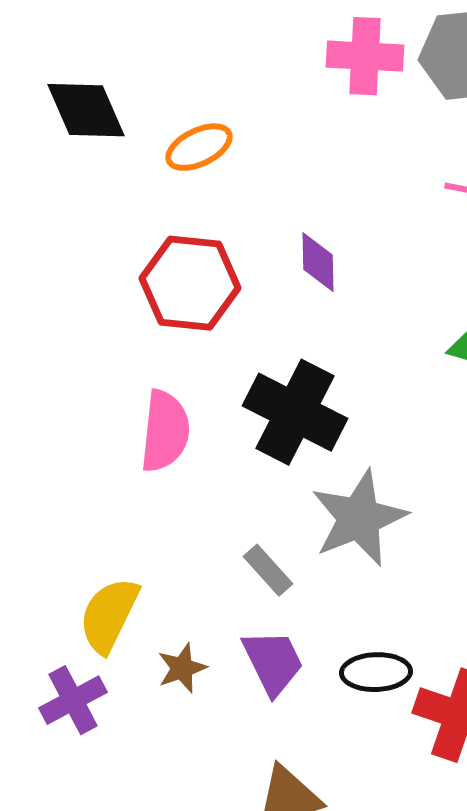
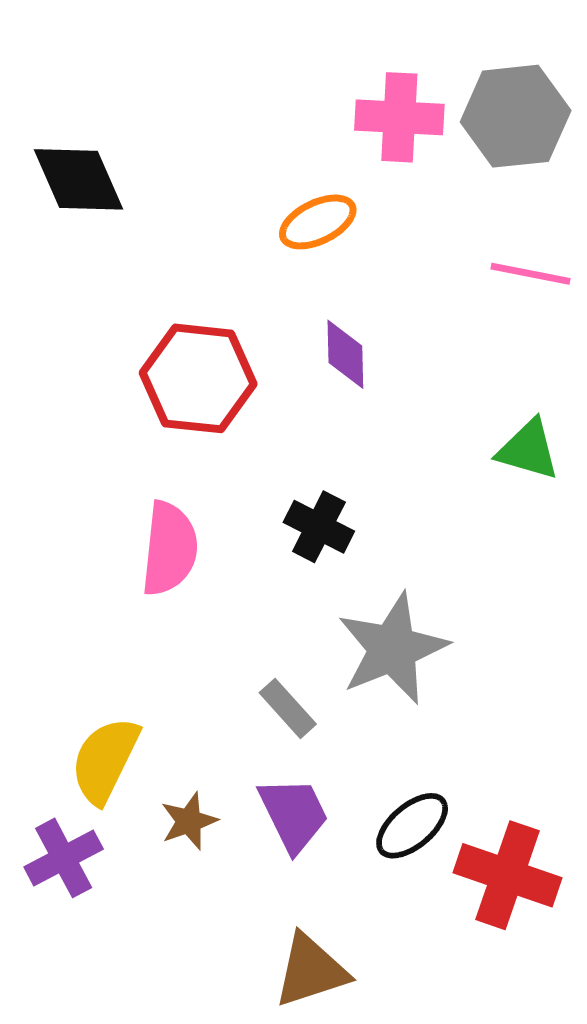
orange ellipse: (199, 147) -> (318, 222), moved
black cross: (295, 412) -> (319, 527), size x0.6
black ellipse: (376, 672) -> (412, 826), turned -38

